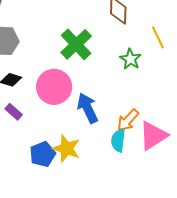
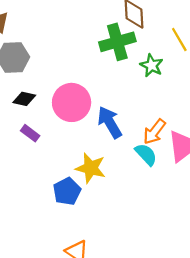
green cross: (76, 44) -> (117, 42), moved, turned 32
cyan semicircle: (118, 140) -> (146, 154), turned 135
blue pentagon: (43, 154) -> (67, 191), moved

